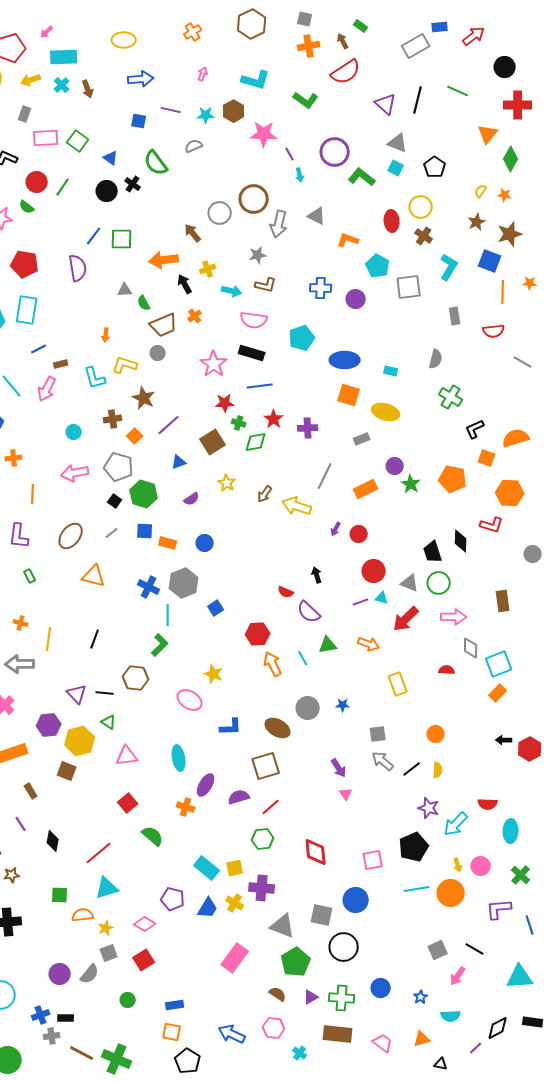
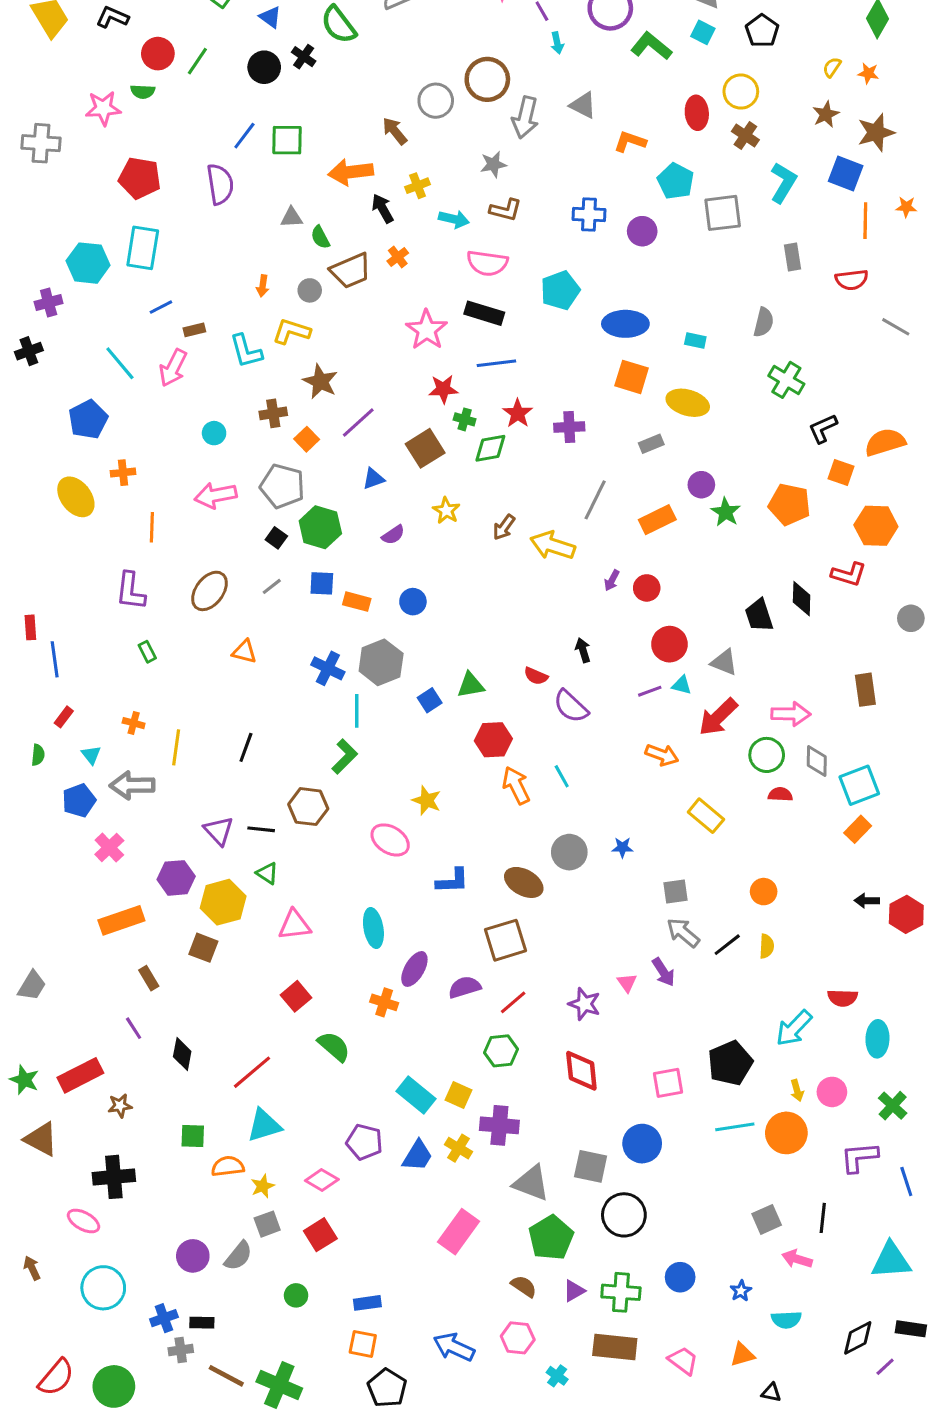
green semicircle: (27, 207) -> (143, 92), turned -35
gray circle: (158, 353) -> (310, 290), moved
orange triangle: (94, 576) -> (244, 652), size x0.7
green circle: (439, 583) -> (767, 755), moved
green triangle: (328, 645) -> (471, 685), moved
yellow rectangle: (398, 684) -> (706, 816), turned -30
purple arrow: (339, 768) -> (663, 972), moved
purple star: (429, 808) -> (584, 1004), moved
yellow square: (235, 868) -> (458, 1095), turned 36
black line: (475, 949) -> (823, 1218), turned 66
pink arrow: (458, 976) -> (797, 1259), turned 72
purple line: (476, 1048) -> (885, 1367), moved

